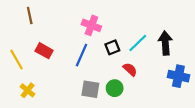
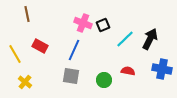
black arrow: (165, 43) -> (150, 39), turned 30
black square: (112, 47) -> (103, 25), moved
red semicircle: (130, 69) -> (128, 71), moved, turned -32
gray square: (90, 89) -> (71, 76), moved

